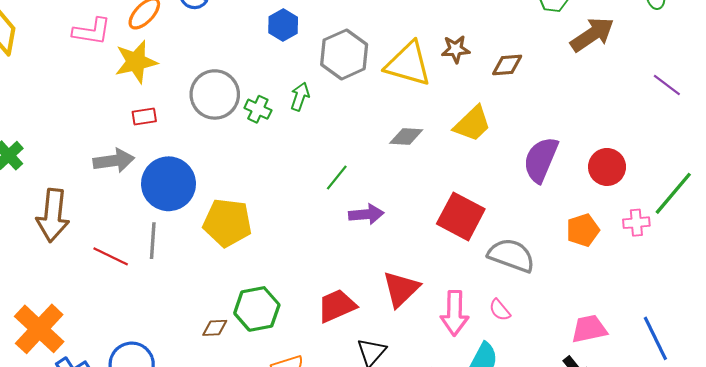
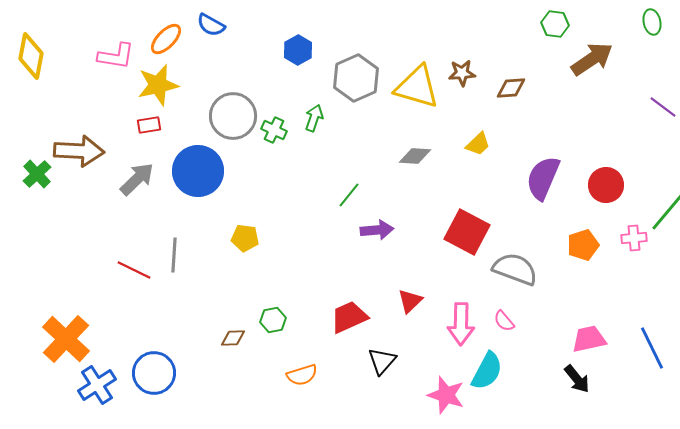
red rectangle: (144, 117) -> (149, 125), moved
yellow trapezoid: (472, 124) -> (478, 144), size x0.7
gray arrow: (114, 161) -> (137, 179), turned -36
blue circle: (168, 184) -> (198, 171), moved
brown arrow: (53, 215) -> (79, 151), moved, turned -93
yellow pentagon: (227, 223) -> (245, 238), size x0.6
red triangle: (401, 289) -> (410, 301), size x0.7
green hexagon: (257, 309) -> (273, 320), size x0.6

